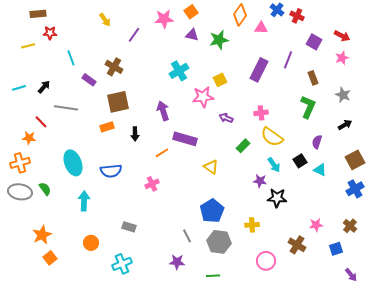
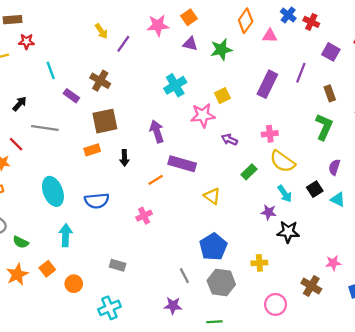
yellow arrow: (105, 20) -> (101, 31), moved
green semicircle: (45, 189) -> (21, 242), moved, turned 152
orange square: (50, 258) -> (47, 269), moved

